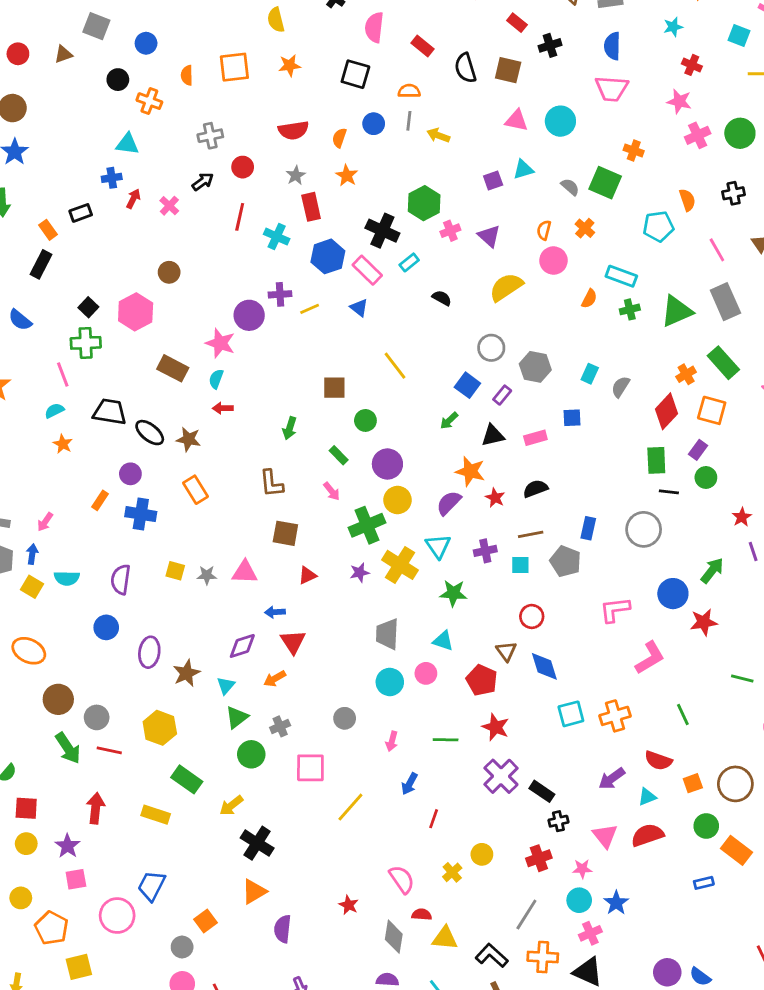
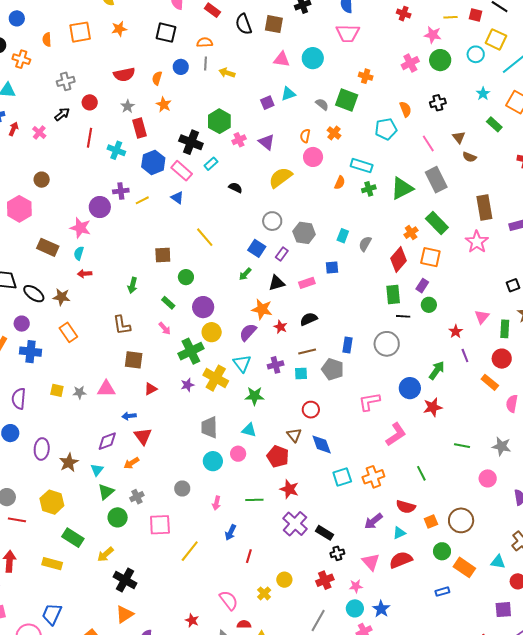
pink star: (679, 101) -> (433, 35), moved

